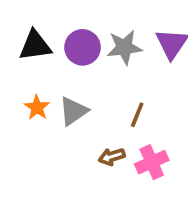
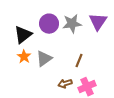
black triangle: (35, 46) -> (23, 35), moved, turned -30

